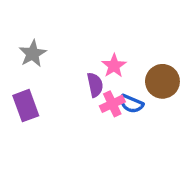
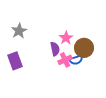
brown circle: (162, 81) -> (84, 48), moved
blue semicircle: (131, 104) -> (76, 60), turned -40

